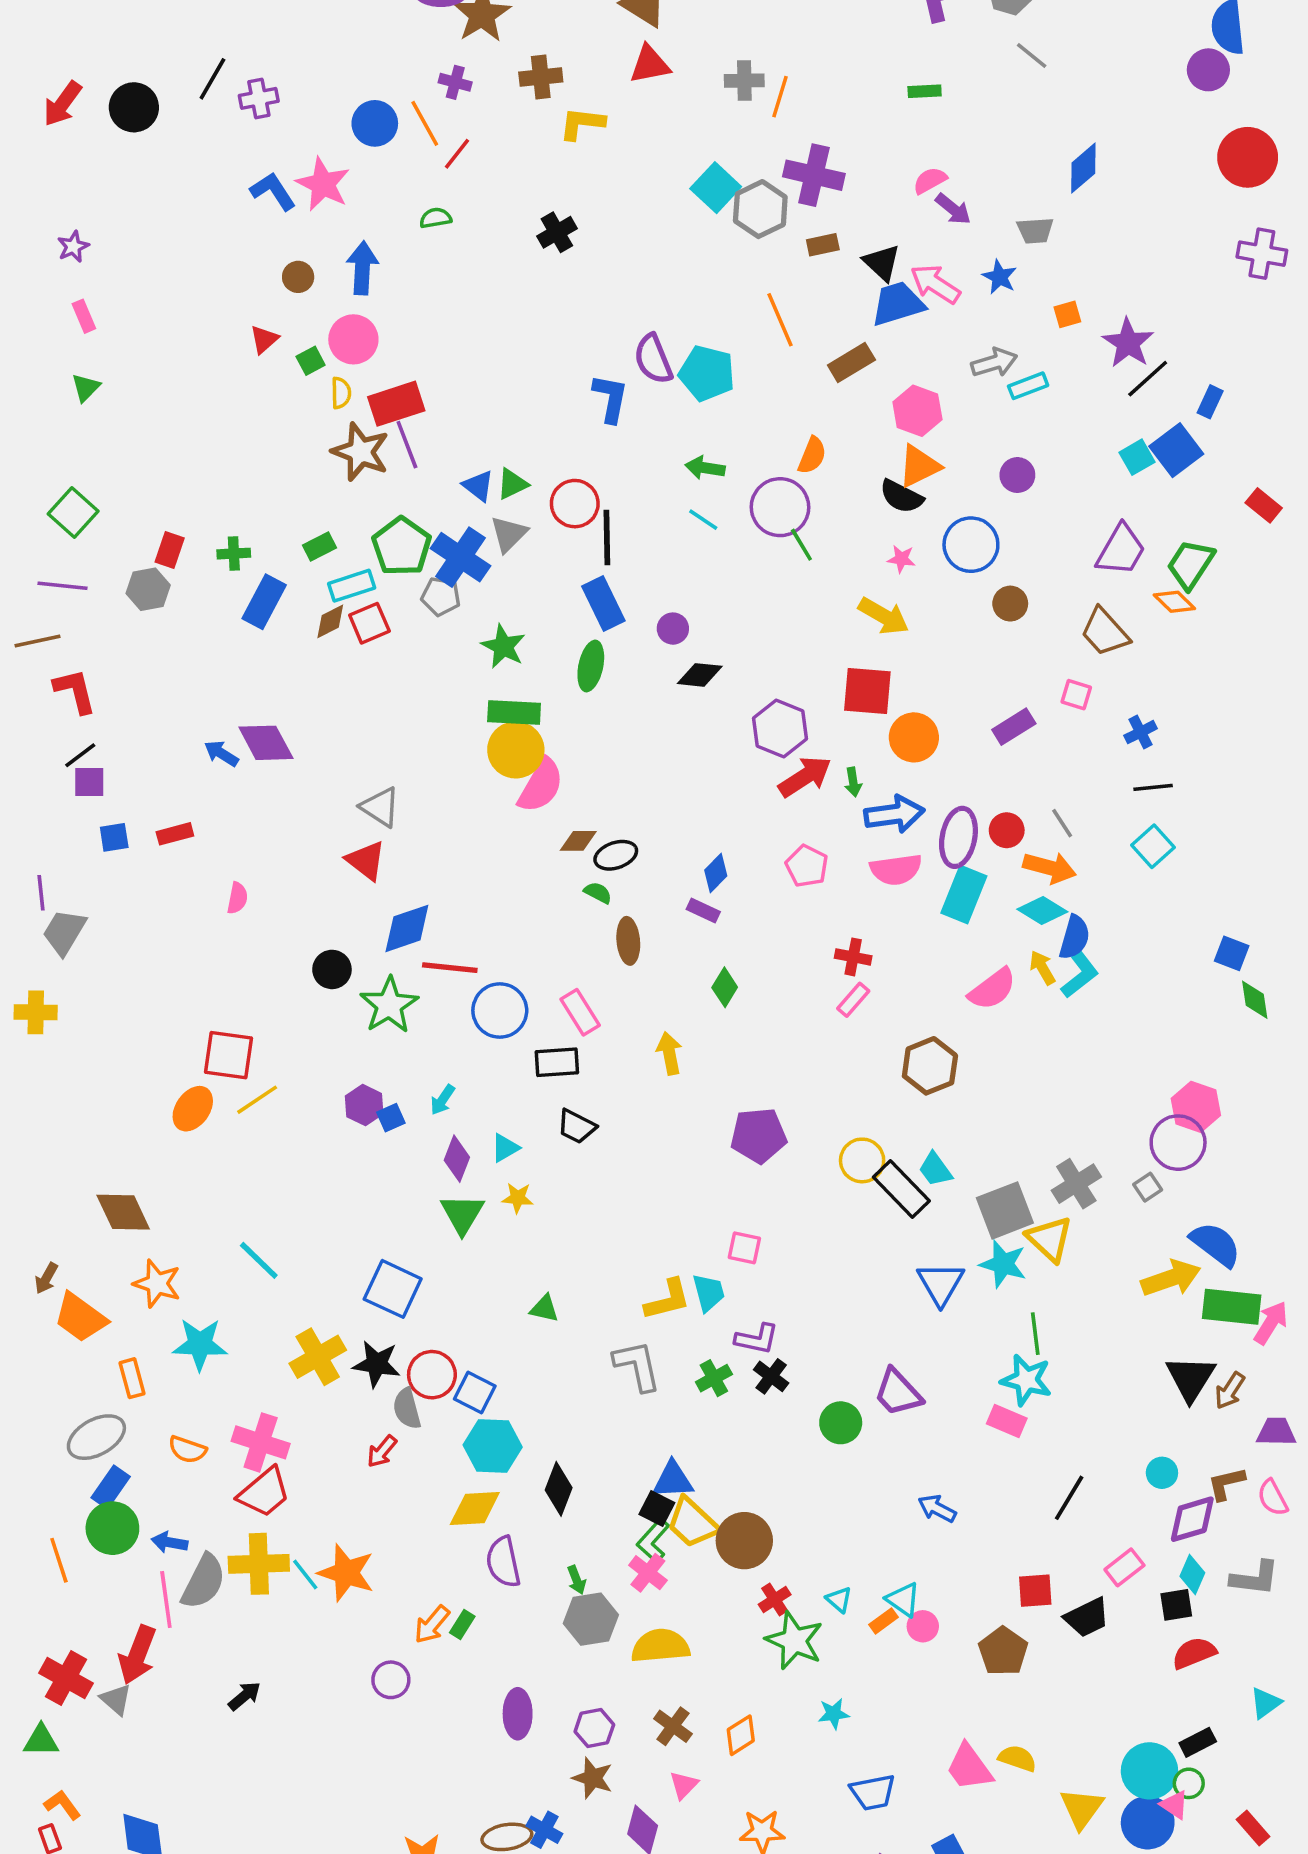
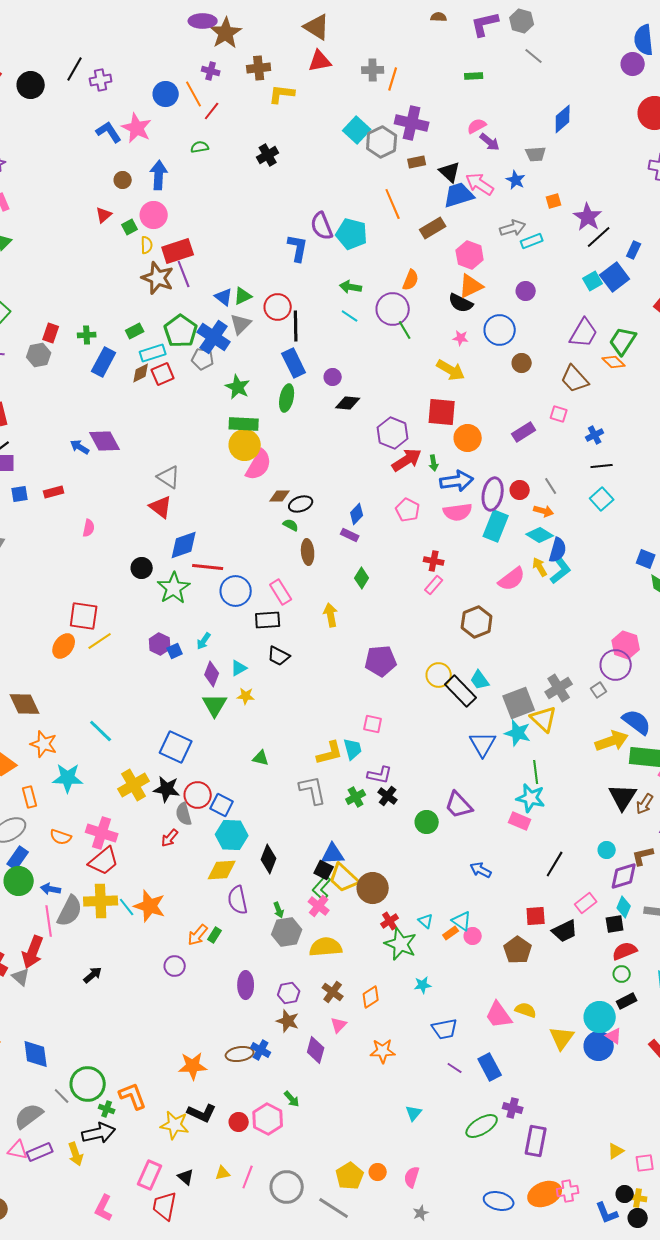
orange arrow: (1050, 868) -> (544, 511), size x0.7
green circle: (1189, 1783) -> (622, 974), moved

